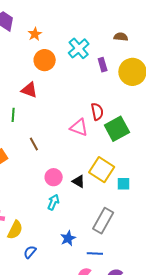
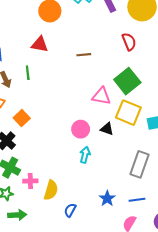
red semicircle: (97, 112) -> (129, 42), moved
pink triangle: (79, 127) -> (101, 96), moved
green square: (117, 129) -> (127, 81), moved
brown line: (34, 144) -> (84, 55), moved, turned -56
blue star: (68, 238) -> (107, 198), moved

